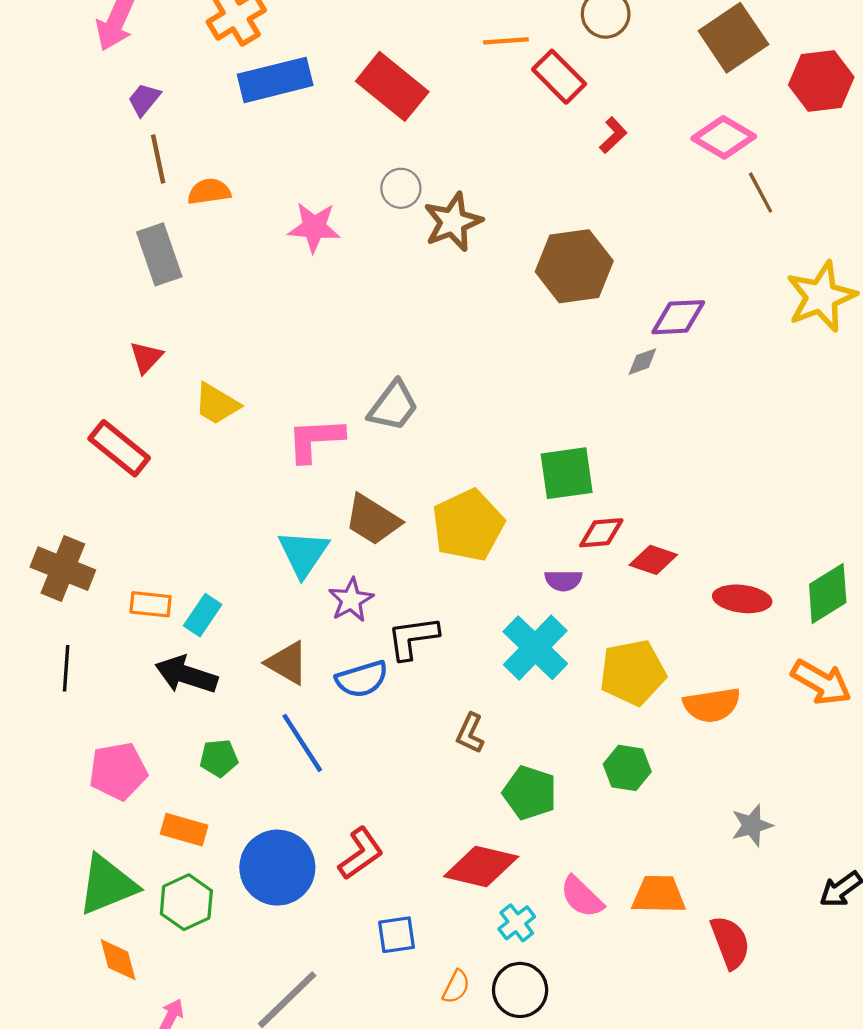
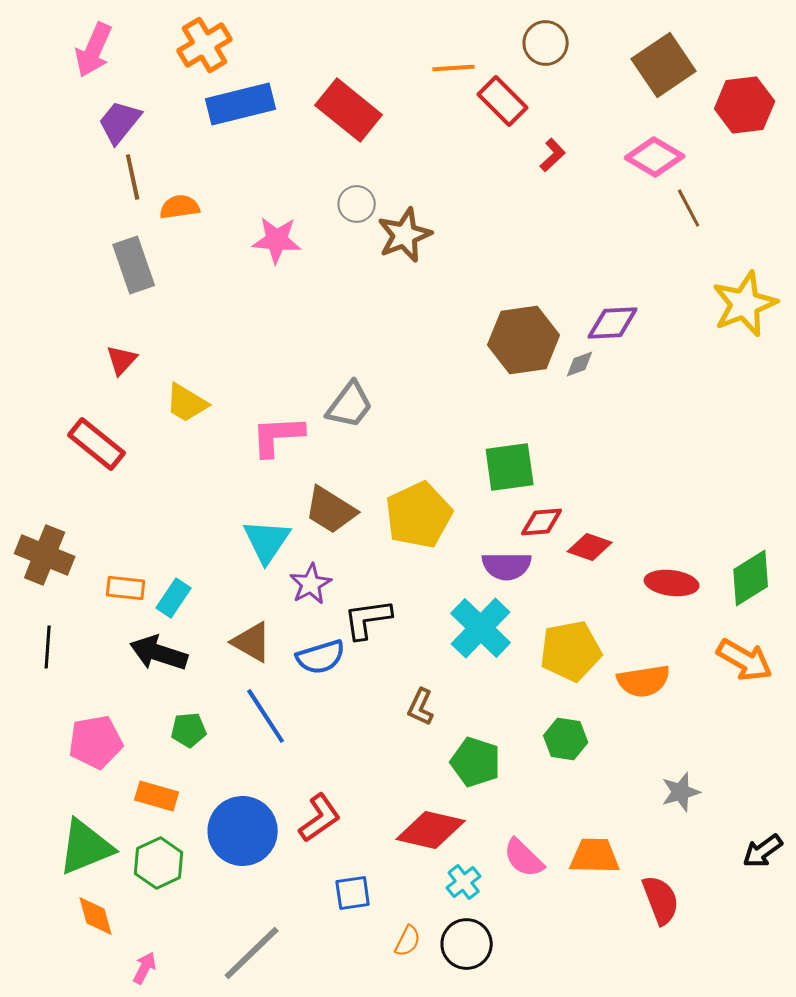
purple trapezoid: (144, 99) -> (120, 122), size x1.4
brown hexagon: (574, 266) -> (524, 340), moved
purple semicircle: (563, 580) -> (507, 566), size x1.4

